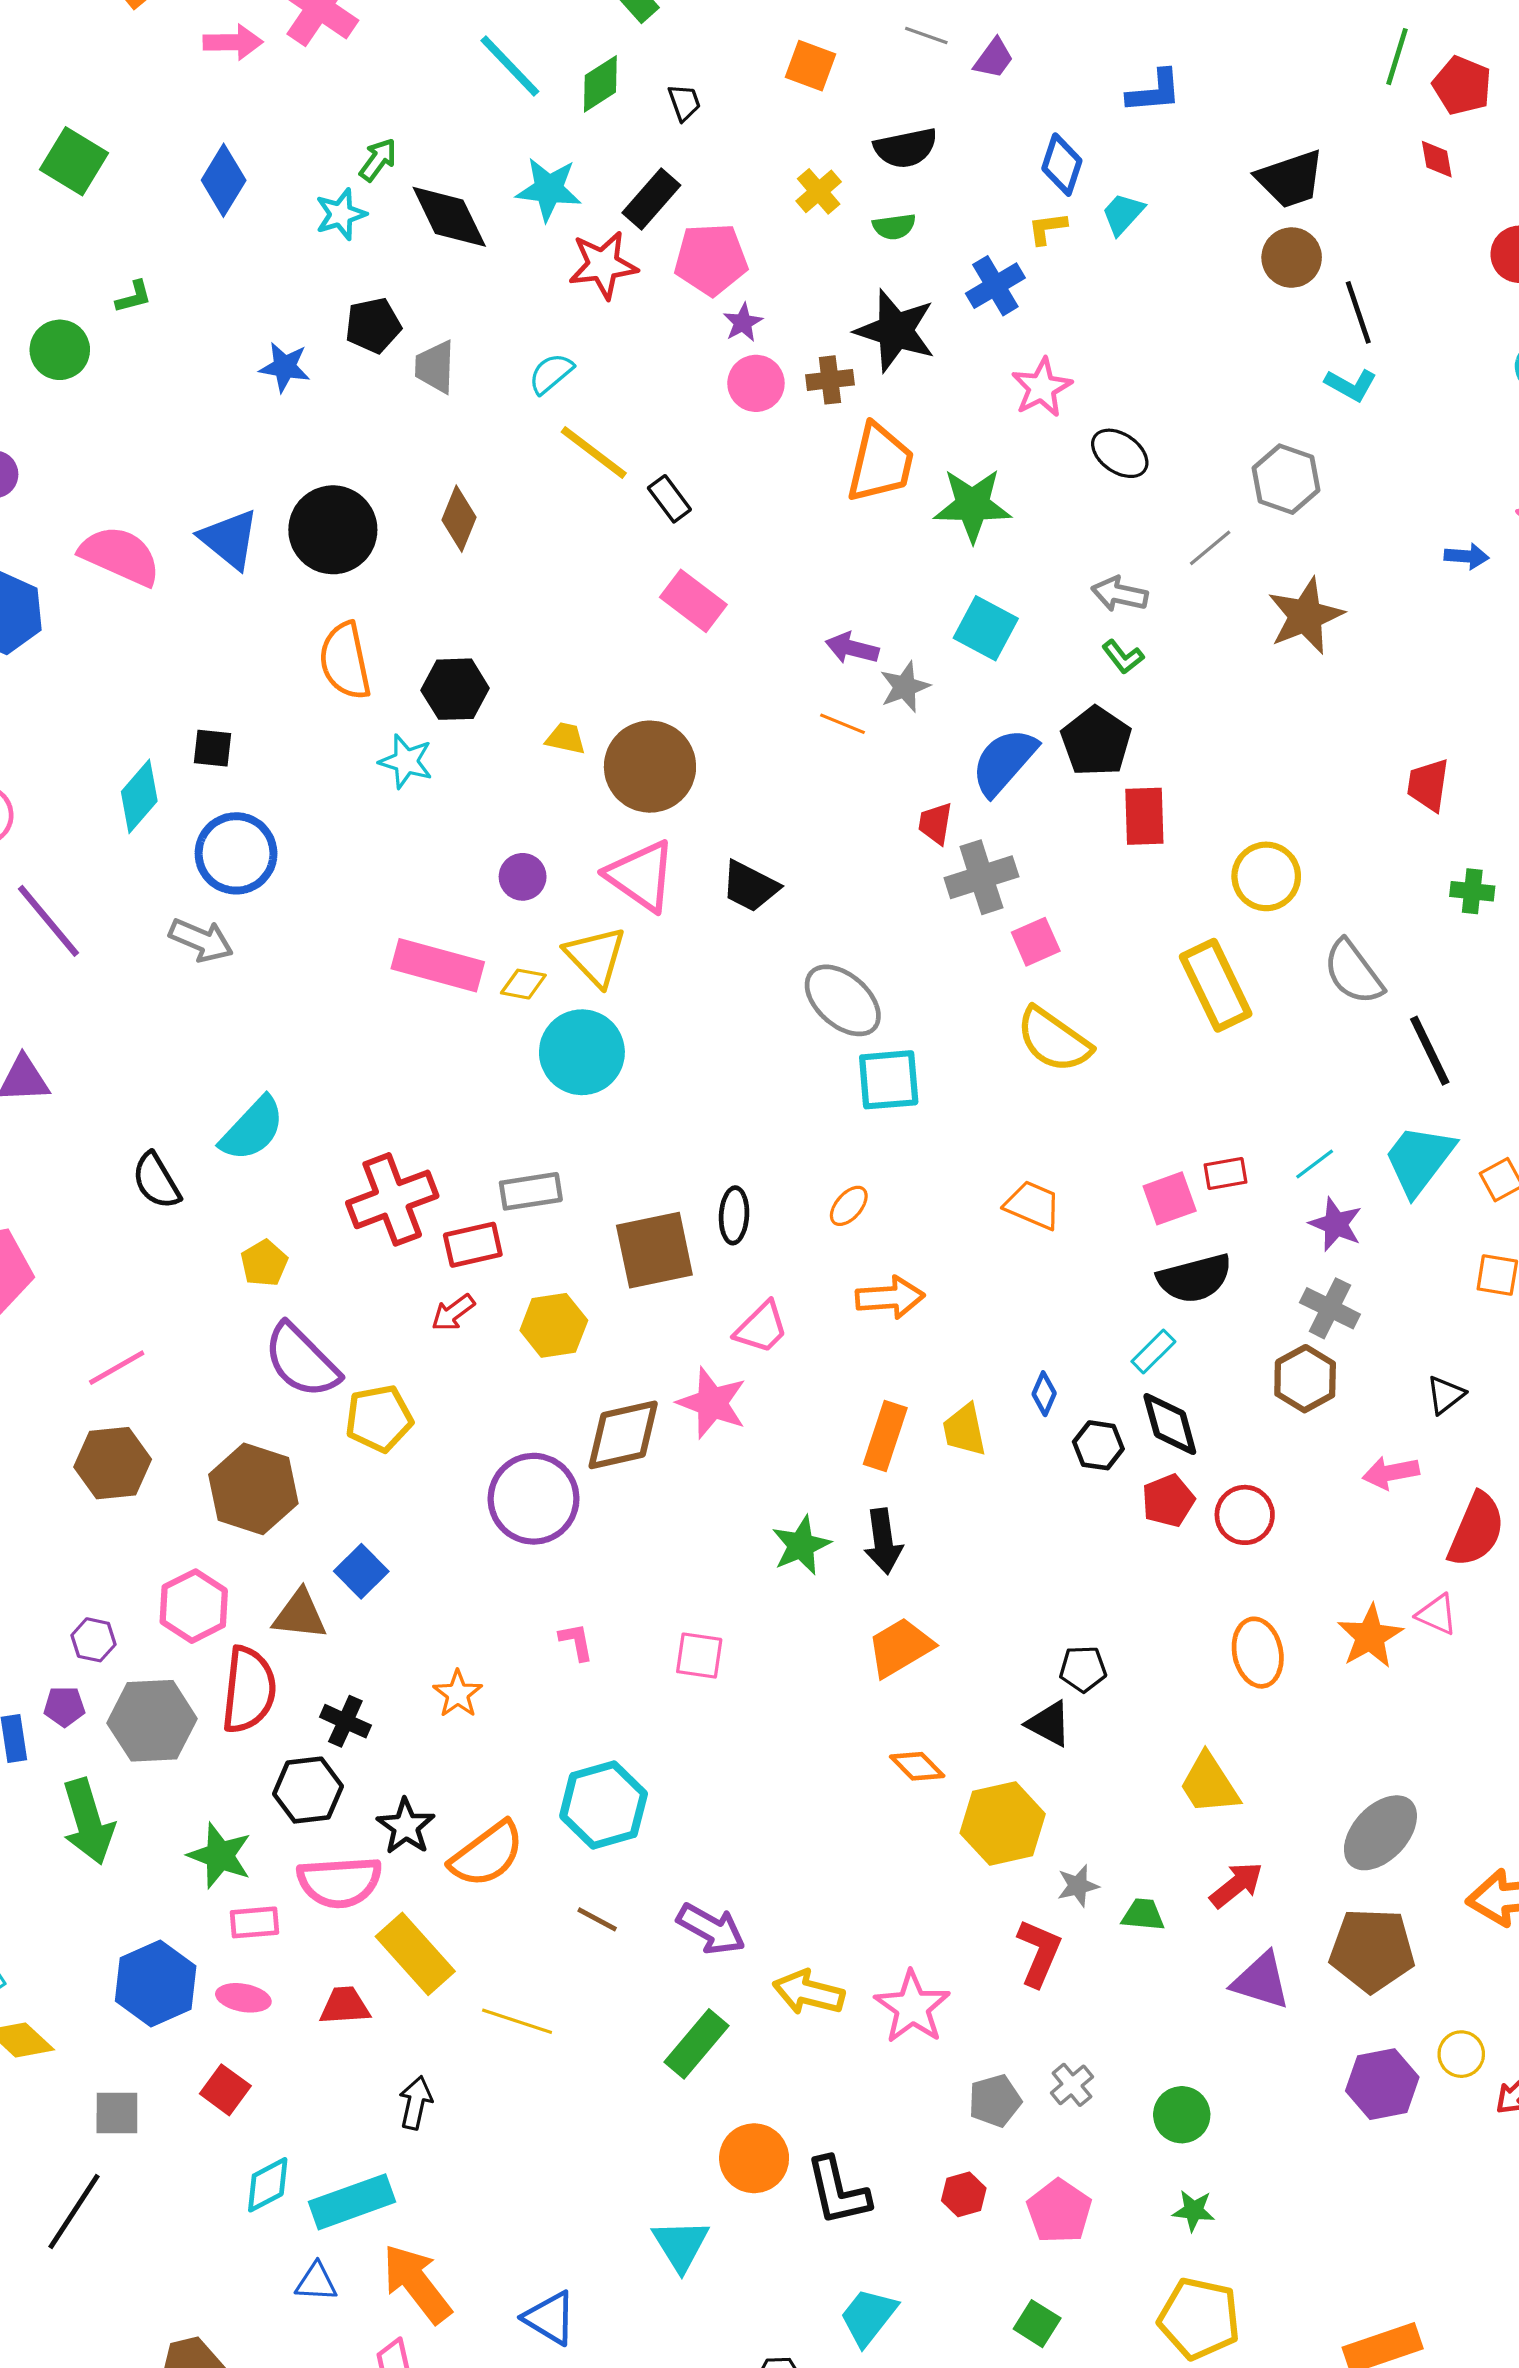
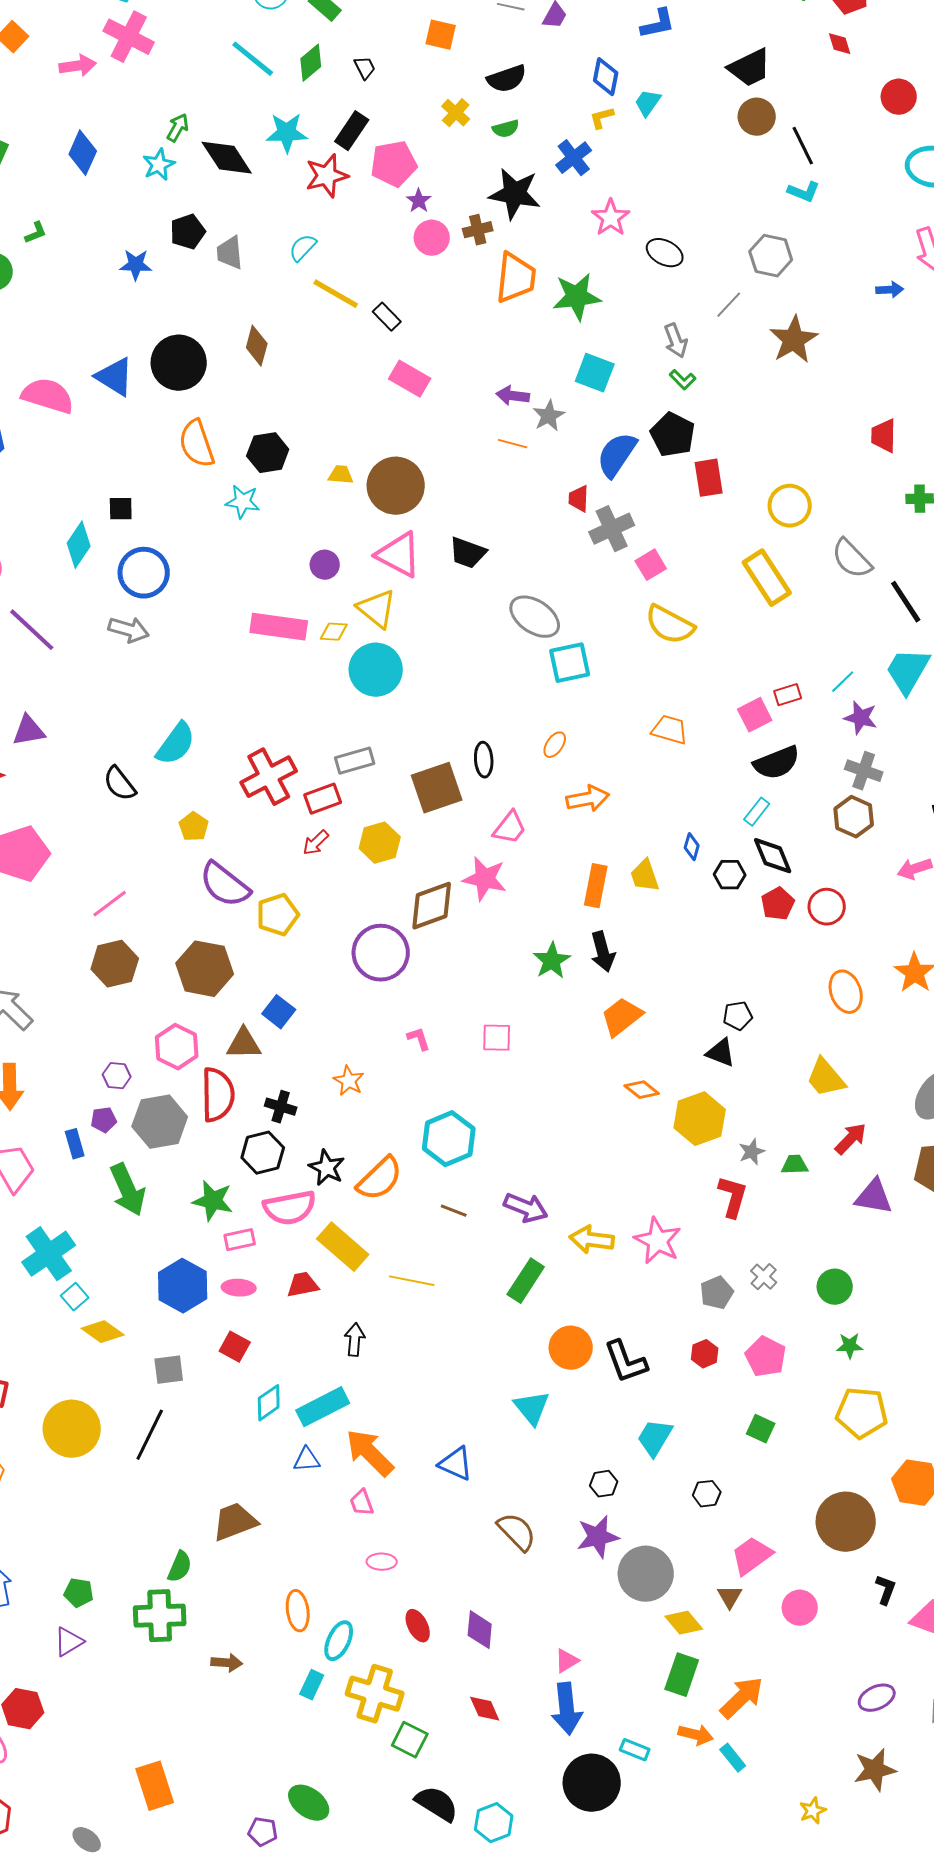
gray arrow: (1120, 594) -> (676, 341), turned -116

